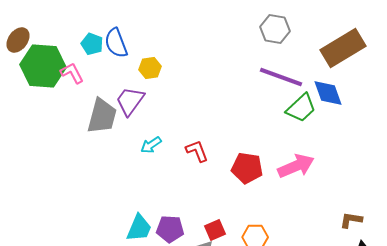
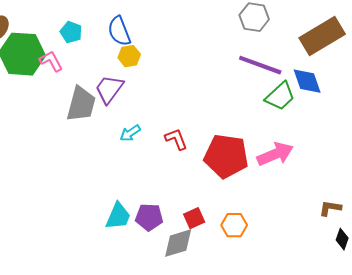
blue semicircle: (116, 43) -> (119, 31), moved
red pentagon: (247, 168) -> (226, 156), size x1.4

